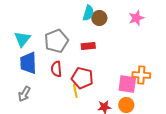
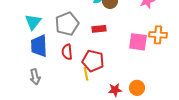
orange cross: (141, 75) -> (158, 35), moved
pink square: (127, 84) -> (138, 42), moved
gray arrow: (24, 94) -> (35, 77), turned -42

